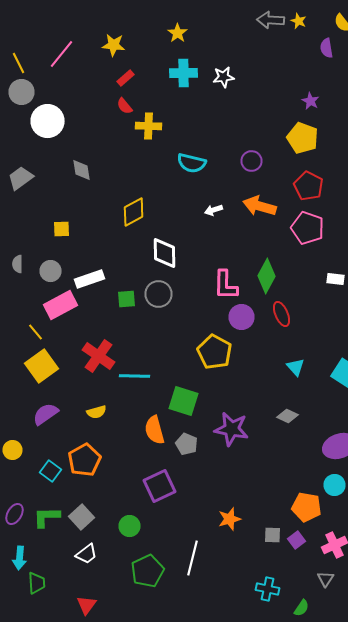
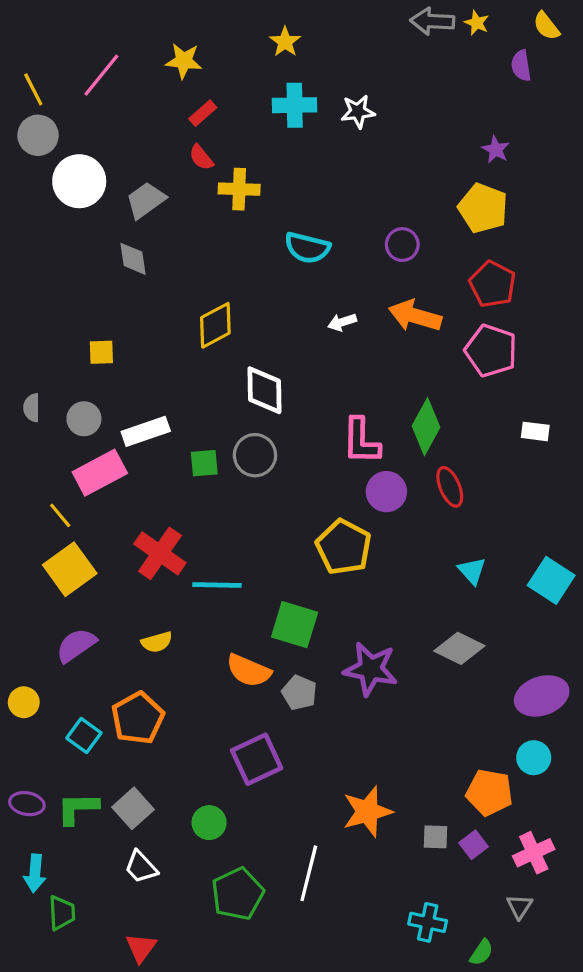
gray trapezoid: (20, 178) -> (146, 200), moved
gray diamond: (288, 416) -> (459, 648), size x1.4
orange semicircle: (154, 430) -> (249, 671), turned -52
purple ellipse: (14, 514) -> (27, 804), turned 70
orange star: (230, 519) -> (367, 812), size x1.4
white trapezoid: (86, 554) -> (141, 867), turned 85

